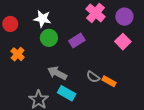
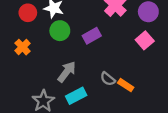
red circle: (10, 24) -> (28, 13), moved
gray arrow: (57, 73) -> (67, 72), turned 96
cyan rectangle: (67, 93) -> (76, 96), turned -60

